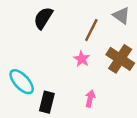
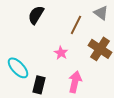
pink star: (82, 59) -> (61, 53), moved
pink arrow: (90, 99) -> (75, 82), size x1.5

